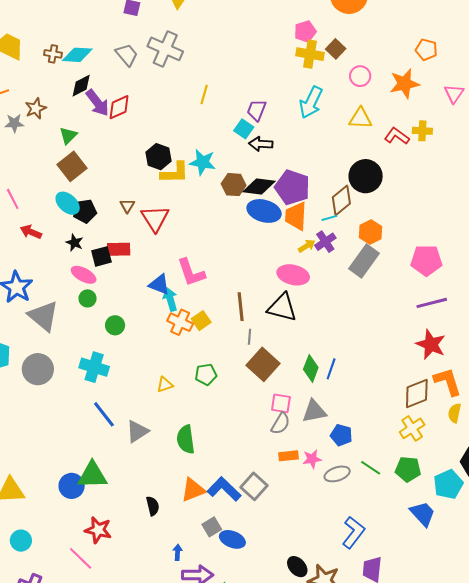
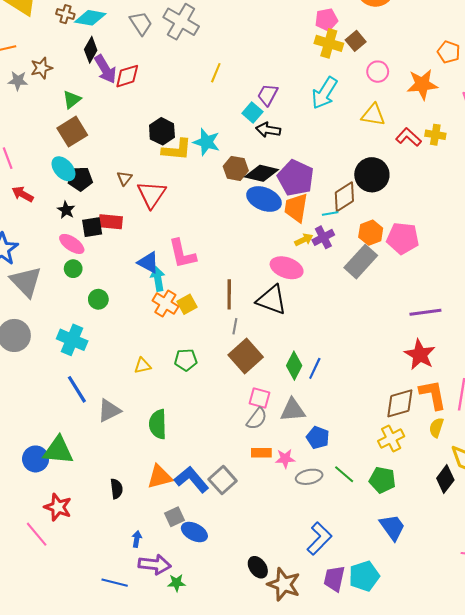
black diamond: (81, 86) -> (91, 50), turned -40
pink pentagon: (426, 260) -> (403, 238), moved
cyan pentagon: (448, 484) -> (364, 576), moved

